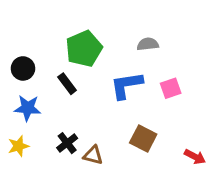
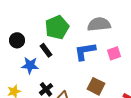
gray semicircle: (148, 44) -> (99, 24), size x1.6
blue star: (28, 108) -> (30, 65), moved

